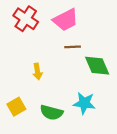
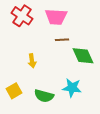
pink trapezoid: (66, 20) -> (56, 17), turned 30

